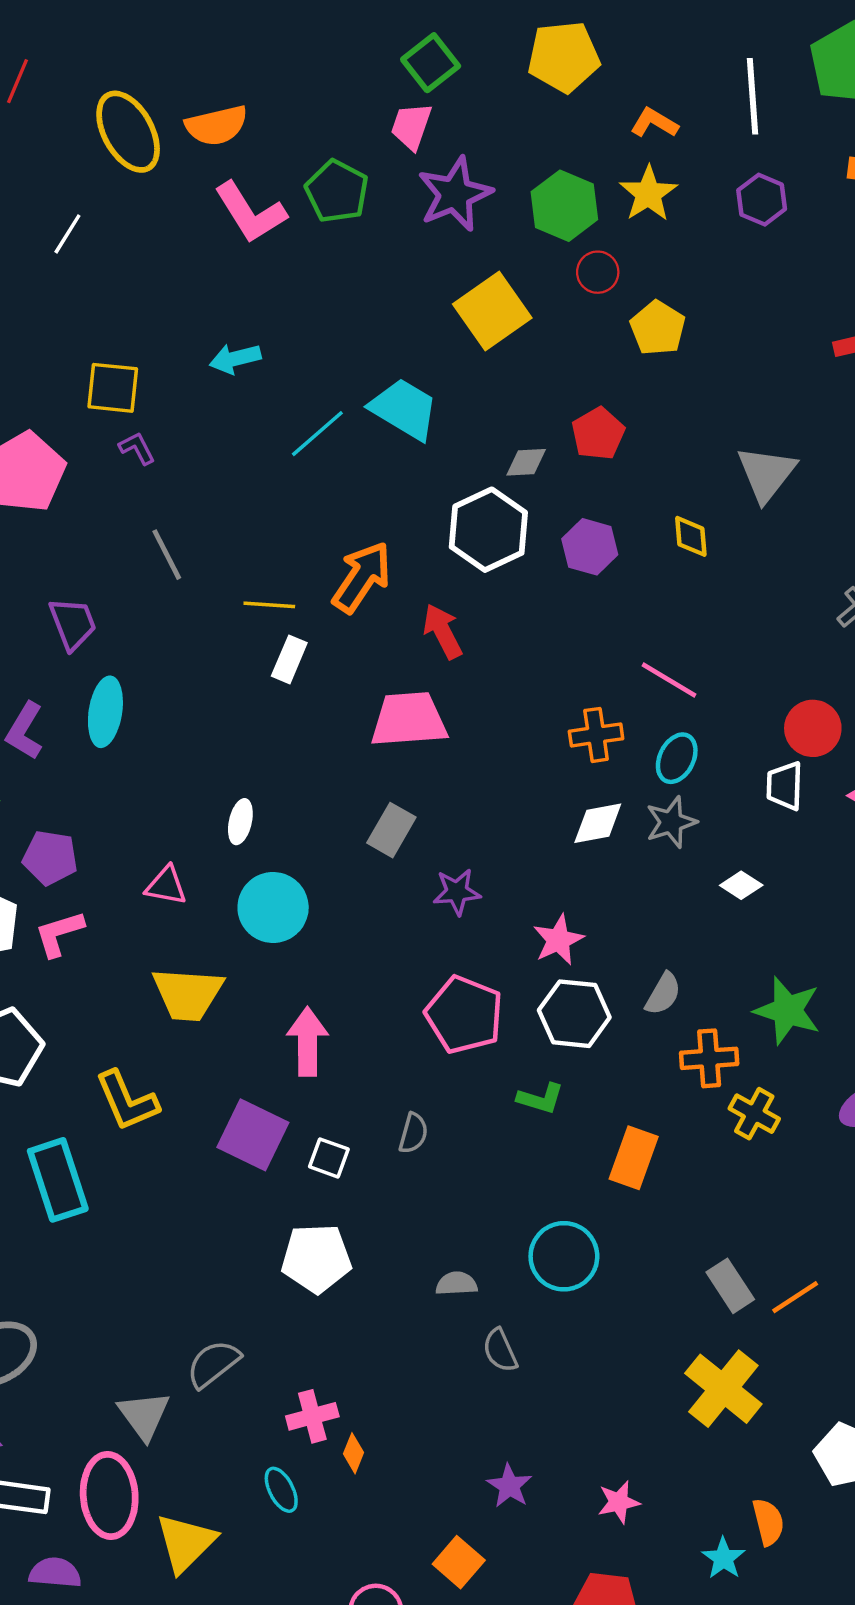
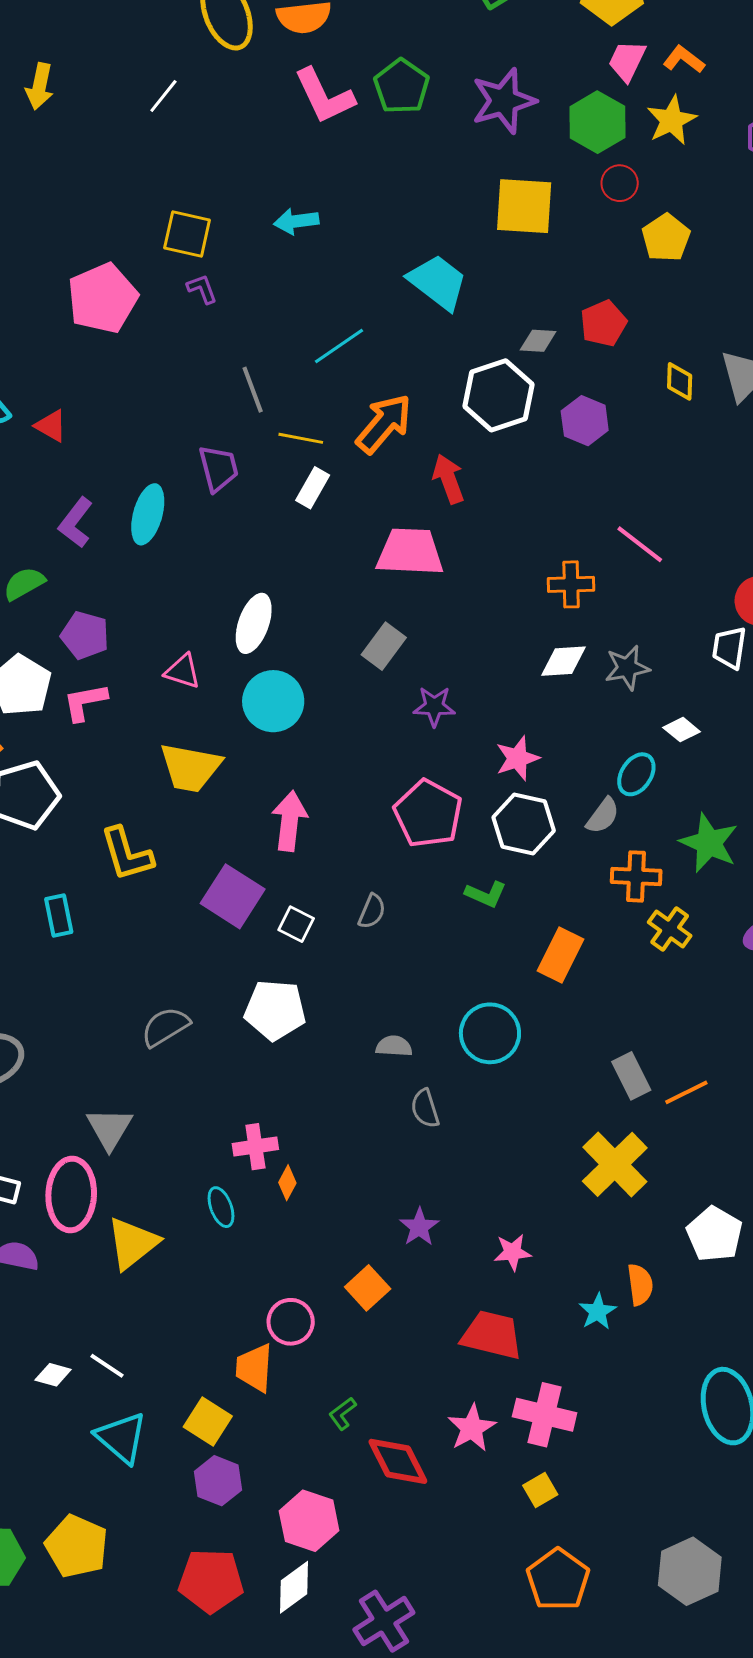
pink trapezoid: (411, 126) -> (627, 61), moved
yellow square: (492, 311) -> (524, 206), turned 32
cyan line: (317, 434) -> (339, 346), moved
yellow diamond: (691, 536) -> (680, 381), moved
gray line: (167, 555) -> (253, 390), moved
purple trapezoid: (73, 624) -> (218, 468), moved
cyan ellipse: (677, 758) -> (636, 774), moved
white ellipse: (240, 822) -> (254, 623), size x1.5
cyan rectangle: (58, 1180) -> (59, 916), size x0.6
gray semicircle: (213, 1364) -> (165, 1027), moved

